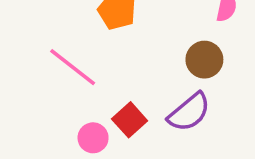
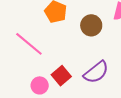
brown circle: (204, 60) -> (91, 25), moved

